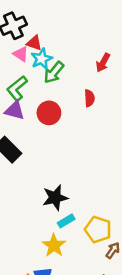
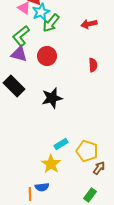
red arrow: (103, 63) -> (89, 24), moved, turned 49
red semicircle: (89, 98) -> (93, 65), moved
black star: (55, 198) -> (52, 98), moved

